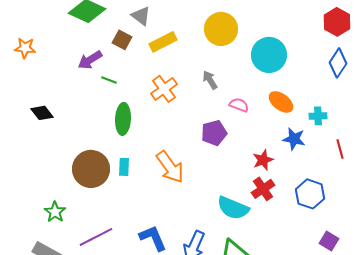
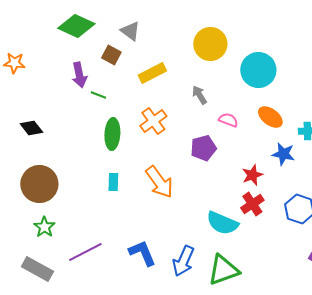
yellow rectangle: (163, 42) -> (152, 73), moved
purple arrow: (90, 60) -> (79, 75), turned -70
orange cross: (164, 89) -> (153, 121), moved
brown circle: (91, 169) -> (39, 184), moved

